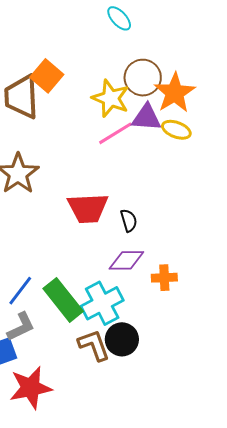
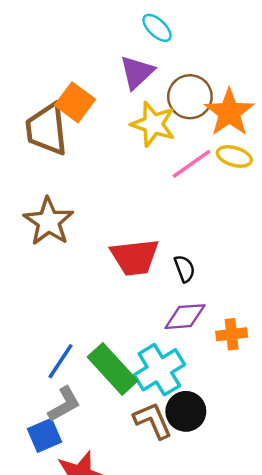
purple triangle: (146, 118) -> (137, 72), moved, turned -44
pink line: (115, 133) -> (192, 164), moved

